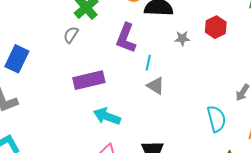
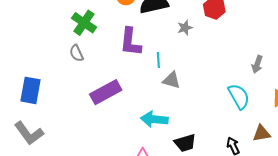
gray semicircle: (71, 35) -> (76, 53), turned -42
cyan arrow: (107, 116) -> (154, 119), moved

